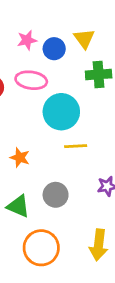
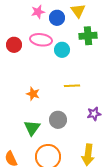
cyan circle: (61, 112) -> (62, 50), moved, size x0.6
green triangle: (18, 206) -> (32, 128), turned 42

